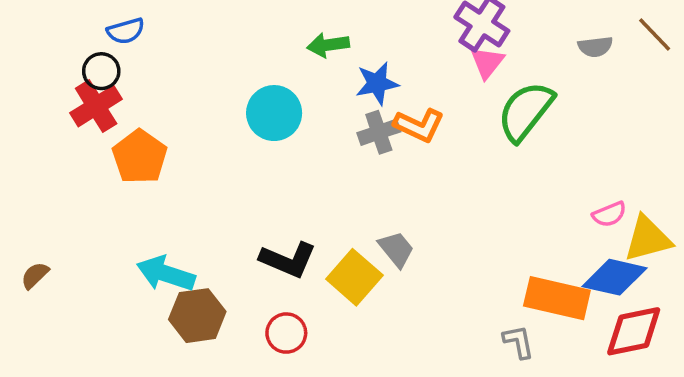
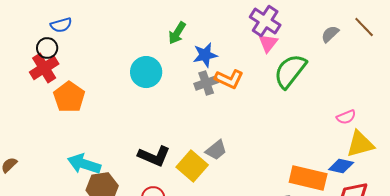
green arrow: (328, 45) -> (177, 33), turned -50
gray semicircle: (595, 47) -> (330, 34), turned 144
pink semicircle: (609, 214) -> (346, 117), moved
gray trapezoid: (396, 249) -> (216, 150), turned 90
blue diamond: (615, 277) -> (341, 166), size x0.7

